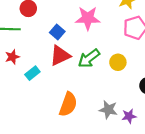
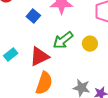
red triangle: (60, 55) -> (39, 57), moved

